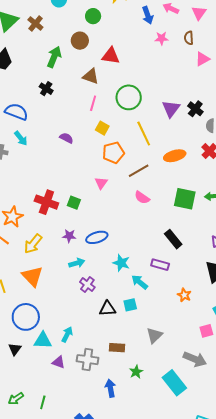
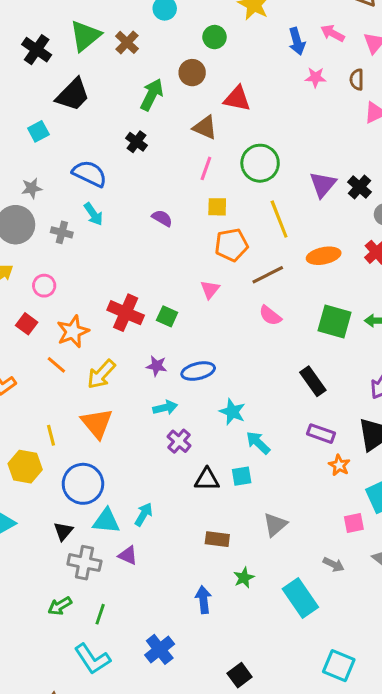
yellow square: (102, 128) -> (217, 207), turned -32
purple rectangle: (160, 265) -> (321, 434), moved
orange star: (184, 295) -> (339, 465), moved
gray arrow: (195, 359) -> (334, 564), size x0.6
gray cross: (87, 360) -> (84, 563), moved

